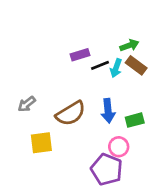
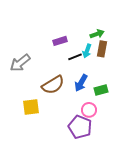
black line: (100, 65) -> (75, 57), moved
brown rectangle: (136, 65) -> (102, 49), turned 63
gray arrow: (27, 104) -> (20, 63), moved, size x1.5
blue arrow: (108, 111) -> (81, 83), turned 36

